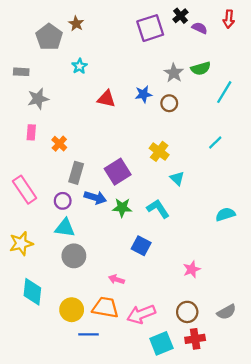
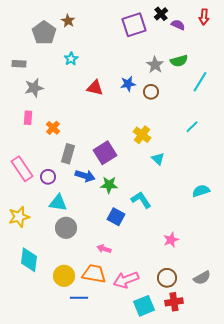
purple circle: (63, 201) -> (48, 177), moved
cyan L-shape: (158, 209) -> (141, 200), moved
blue square: (141, 246) -> (116, 217), moved

